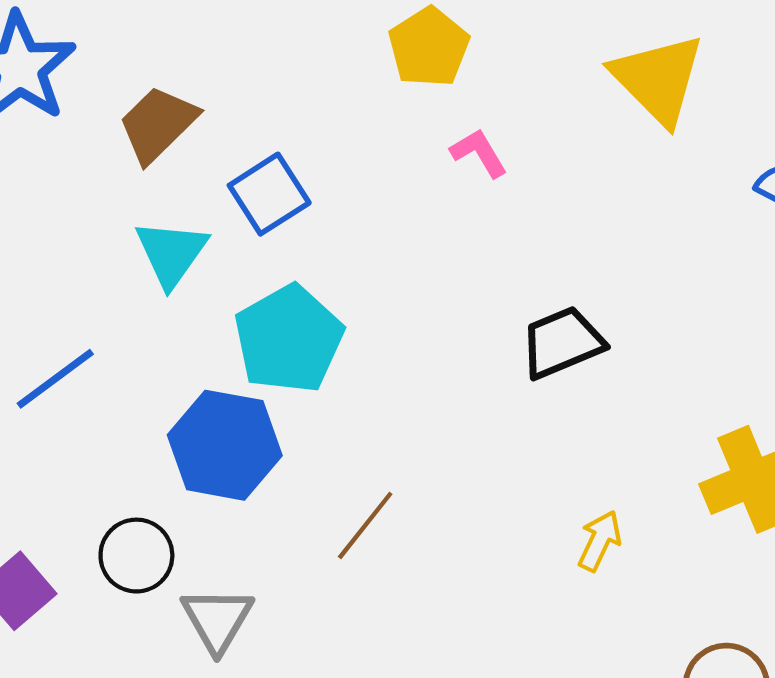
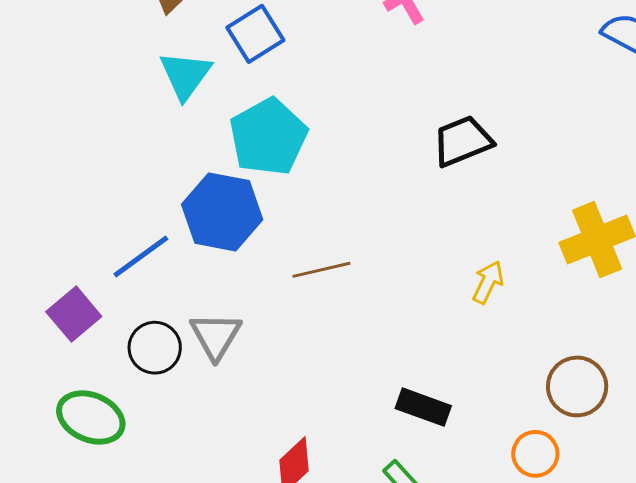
blue line: (55, 379) -> (141, 257), moved
brown line: (365, 525) -> (321, 270), turned 38
black circle: (136, 556) -> (155, 348), moved

